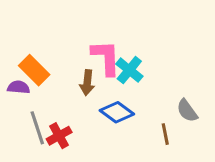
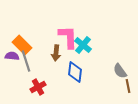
blue diamond: (117, 112) -> (75, 72), turned 60
gray line: (37, 128) -> (26, 61), moved
brown line: (165, 134) -> (128, 86), moved

